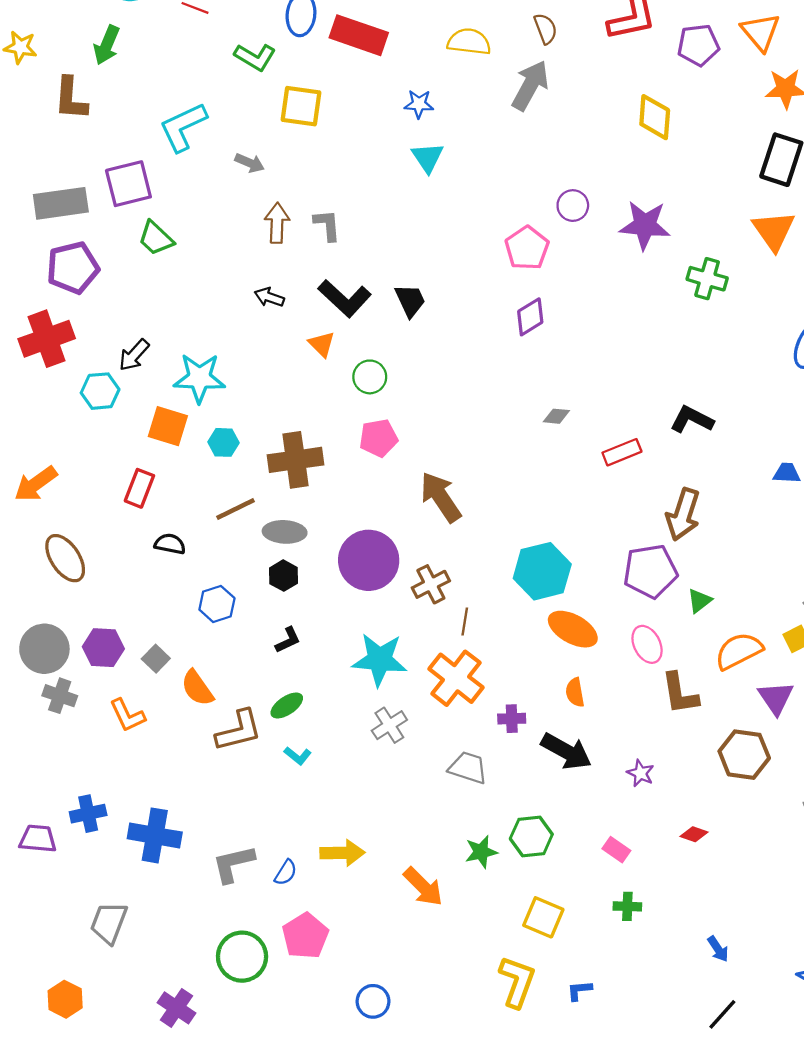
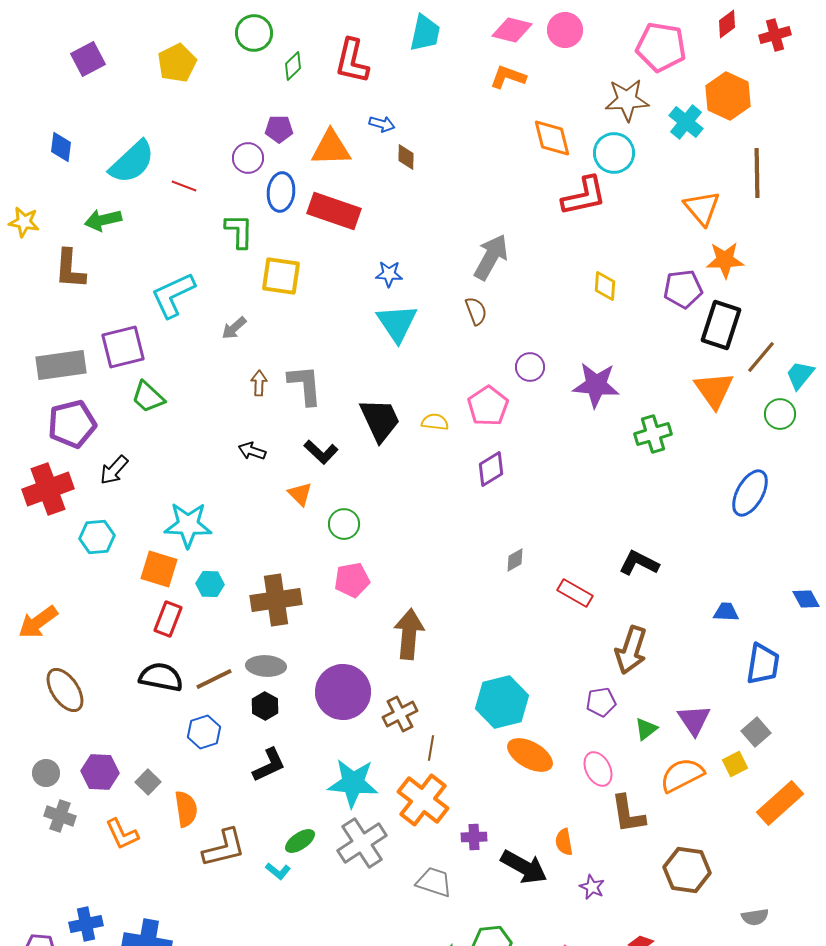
brown semicircle: (546, 29) -> (476, 311), moved
yellow semicircle: (469, 42) -> (435, 422), moved, size x0.7
green arrow: (107, 45) -> (103, 220), turned 54
purple pentagon: (698, 45) -> (683, 289), moved
green L-shape: (255, 57) -> (239, 231), turned -120
yellow diamond: (655, 117) -> (605, 286), size x0.7
cyan triangle: (428, 157) -> (397, 323), size x1.4
gray arrow: (250, 163) -> (234, 328), turned 116
brown arrow: (277, 223) -> (259, 383), size x0.7
gray L-shape: (327, 225) -> (305, 385), size x1.4
green cross: (707, 279) -> (653, 434), turned -33
black L-shape: (345, 298) -> (321, 452), size x0.7
black trapezoid: (410, 300) -> (380, 420), moved, size x1.4
black arrow: (134, 355) -> (114, 470), moved
gray diamond: (556, 416) -> (515, 560), turned -35
red rectangle: (622, 452) -> (575, 593), turned 52
red rectangle: (139, 488) -> (168, 619), moved
brown arrow: (441, 497) -> (409, 634), turned 39
brown line: (235, 509) -> (214, 679), moved
black semicircle: (170, 544) -> (161, 677), size x1.5
purple pentagon: (650, 571) -> (601, 702), size x0.6
black L-shape: (288, 640) -> (269, 765), size x1.4
gray circle: (44, 649) -> (46, 773), size x0.6
orange semicircle: (197, 688) -> (186, 809), turned -153
orange semicircle: (575, 692) -> (564, 842), moved
purple triangle: (776, 698) -> (694, 720), moved
green ellipse: (287, 706) -> (300, 841), moved
gray cross: (389, 725) -> (362, 843), size x1.5

